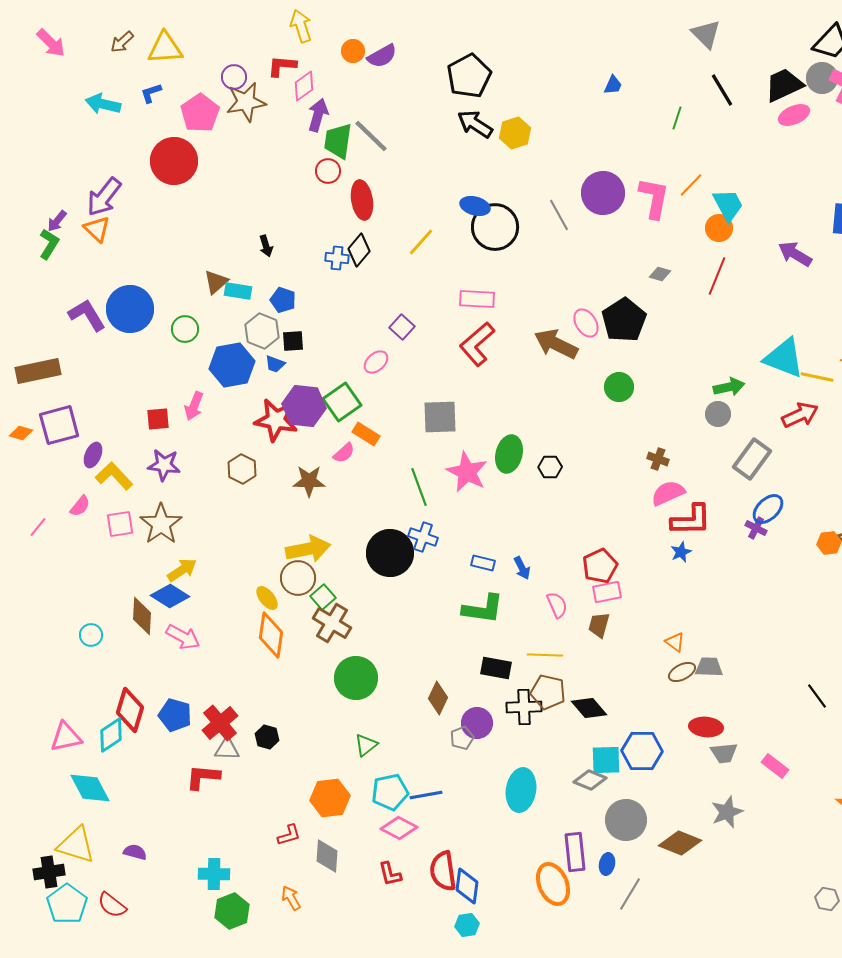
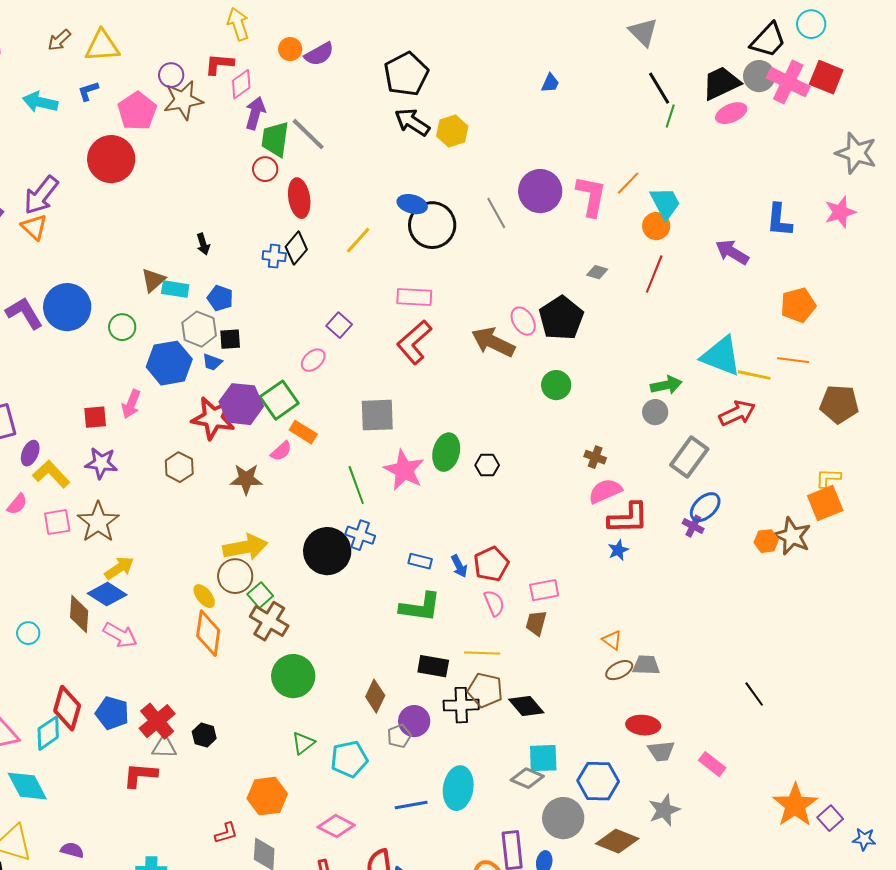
green line: (677, 118) -> (670, 116), moved
red pentagon: (600, 566) -> (491, 564), moved
blue hexagon: (642, 751) -> (598, 781), moved
cyan pentagon: (390, 792) -> (349, 759), moved
blue line: (426, 795) -> (411, 805), moved

